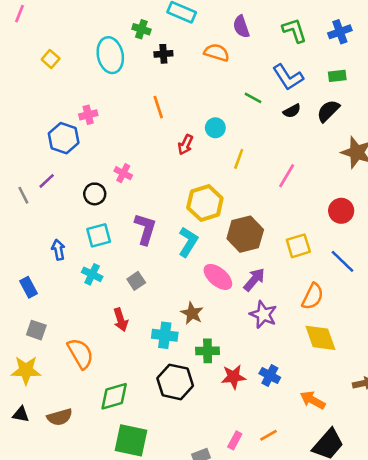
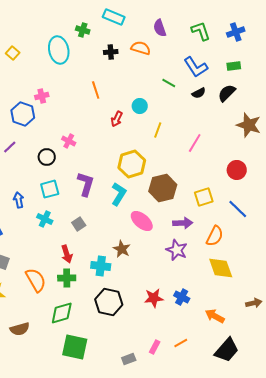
black cross: (163, 54) -> (111, 52), moved
purple arrow: (254, 280) -> (183, 223), moved, turned 48
green cross: (208, 351) -> (67, 278), moved

